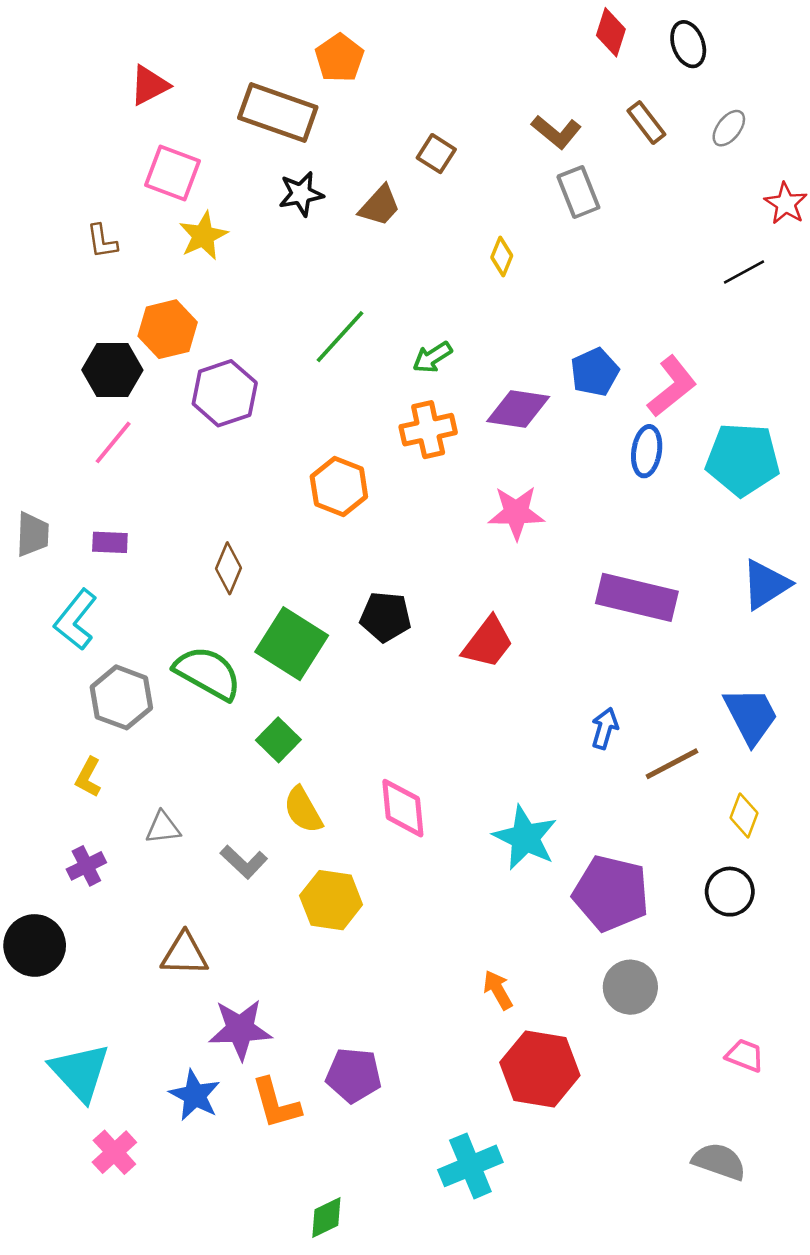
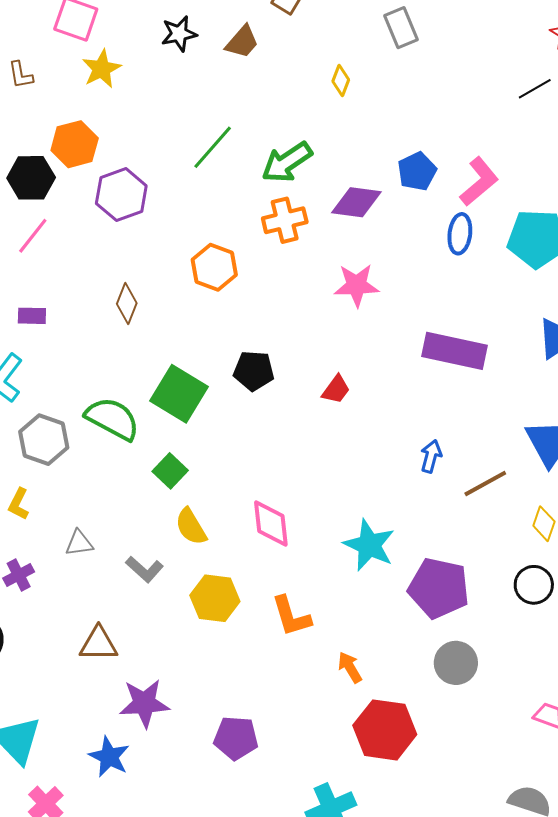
green arrow: (432, 357) -> (287, 162), size x1.6
brown diamond: (228, 568) -> (127, 303), moved
red trapezoid: (488, 643) -> (336, 390), size x0.7
orange L-shape: (276, 1103) -> (291, 616), moved

